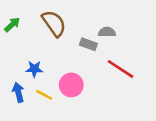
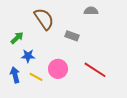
green arrow: (12, 25) -> (17, 38), moved
gray semicircle: (107, 32) -> (91, 11), moved
red line: (120, 69) -> (95, 70), moved

